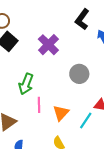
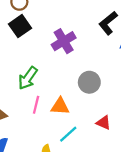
orange triangle: (61, 113) -> (60, 106), moved, turned 36
cyan line: (86, 120) -> (68, 134), moved

